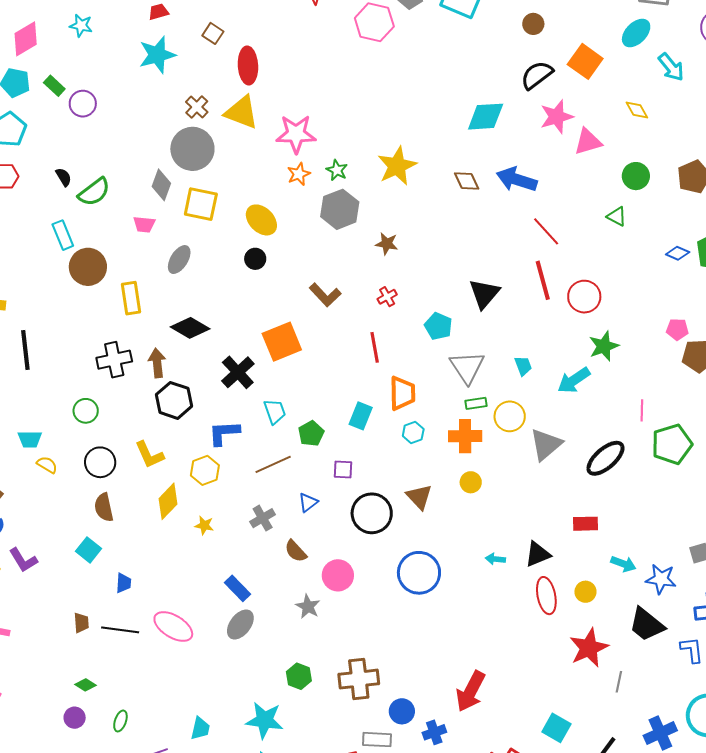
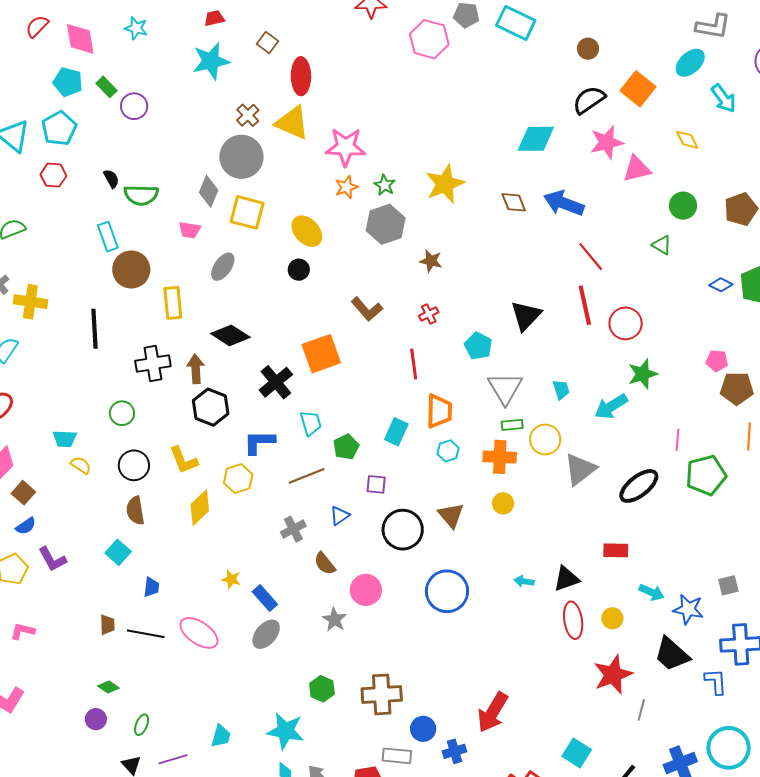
pink diamond: (26, 39) -> (80, 39), turned -72
green semicircle: (94, 192) -> (141, 195), turned 36
black line: (25, 350) -> (94, 329), moved
yellow star: (204, 525) -> (231, 579), moved

